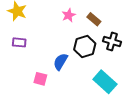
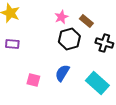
black hexagon: (85, 46) -> (69, 39), moved
blue semicircle: (61, 62) -> (62, 73), moved

